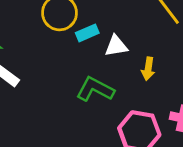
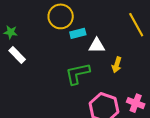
green L-shape: (95, 89) -> (78, 74), turned -48

